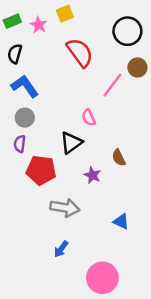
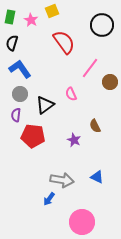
green rectangle: (12, 21) -> (10, 17), turned -56
brown circle: (137, 68) -> (110, 82), moved
black triangle: (71, 143) -> (45, 105), moved
gray arrow: (65, 208) -> (62, 180), moved

